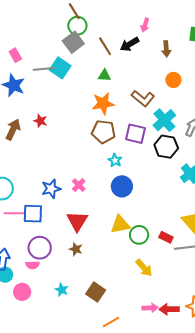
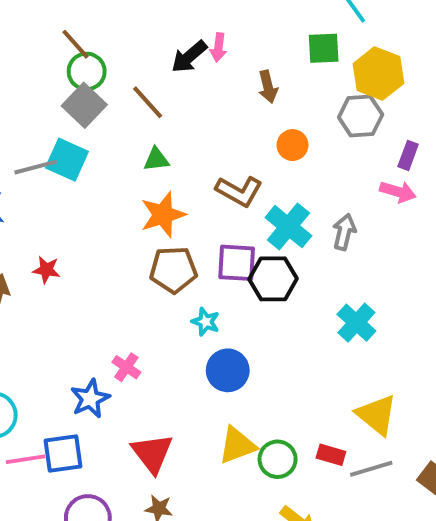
black arrow: (130, 44) -> (189, 57), moved
black hexagon: (166, 147) -> (273, 279), moved
pink cross: (79, 185) -> (126, 367), moved

